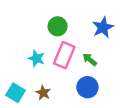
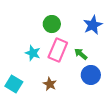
blue circle: (87, 87) -> (91, 75), moved
brown star: (43, 93) -> (50, 84), moved

